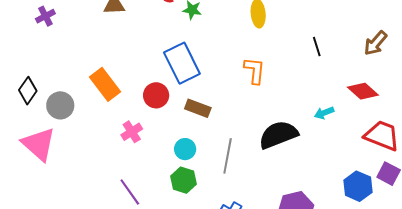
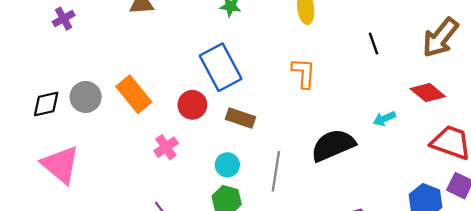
brown arrow: (375, 43) -> (440, 38), size x1.4
black diamond: (28, 91) -> (46, 104), turned 44
gray circle: (60, 105) -> (86, 97), moved

